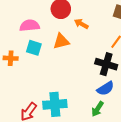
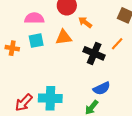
cyan square: (34, 48) -> (36, 41), turned -35
black cross: (106, 64) -> (94, 53), moved

